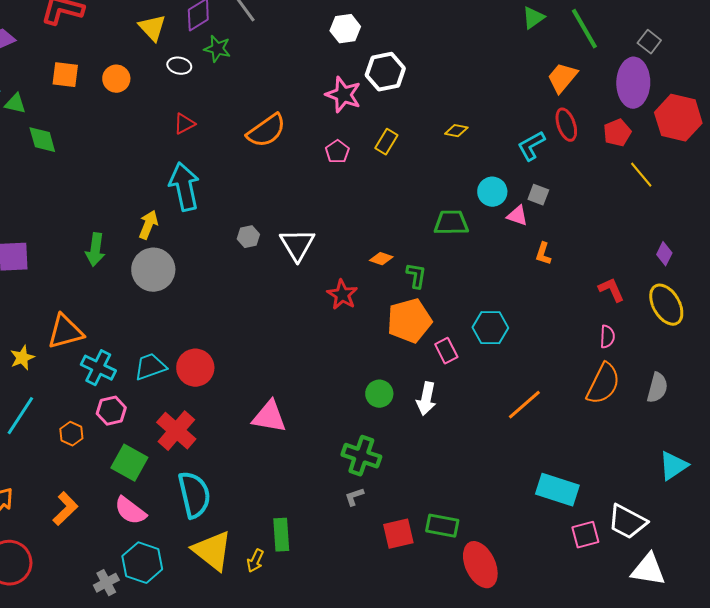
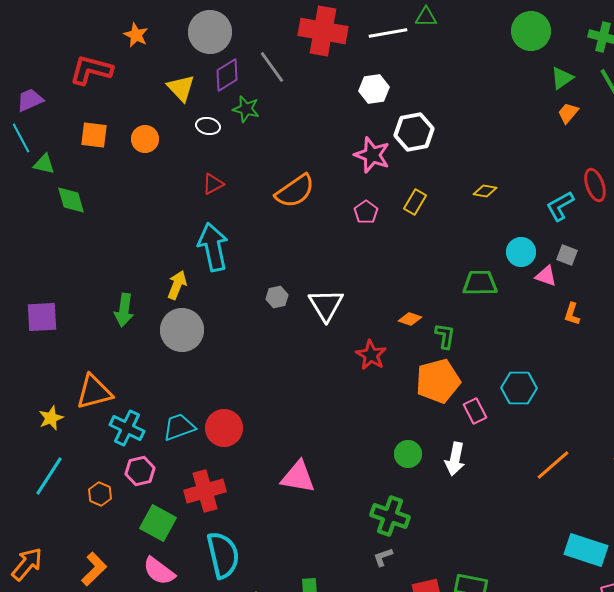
orange trapezoid: (562, 78) -> (568, 113), moved, size x0.7
red cross: (176, 431) -> (205, 491), turned 33

